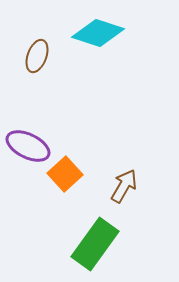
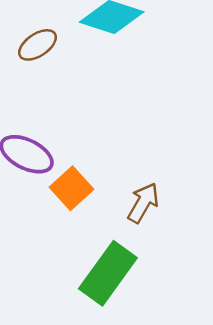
brown ellipse: (37, 56) -> (38, 45), turned 36

